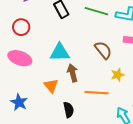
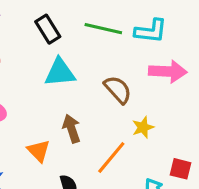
cyan triangle: (60, 52) -> (60, 73), moved
orange line: (97, 93) -> (111, 158), turned -50

